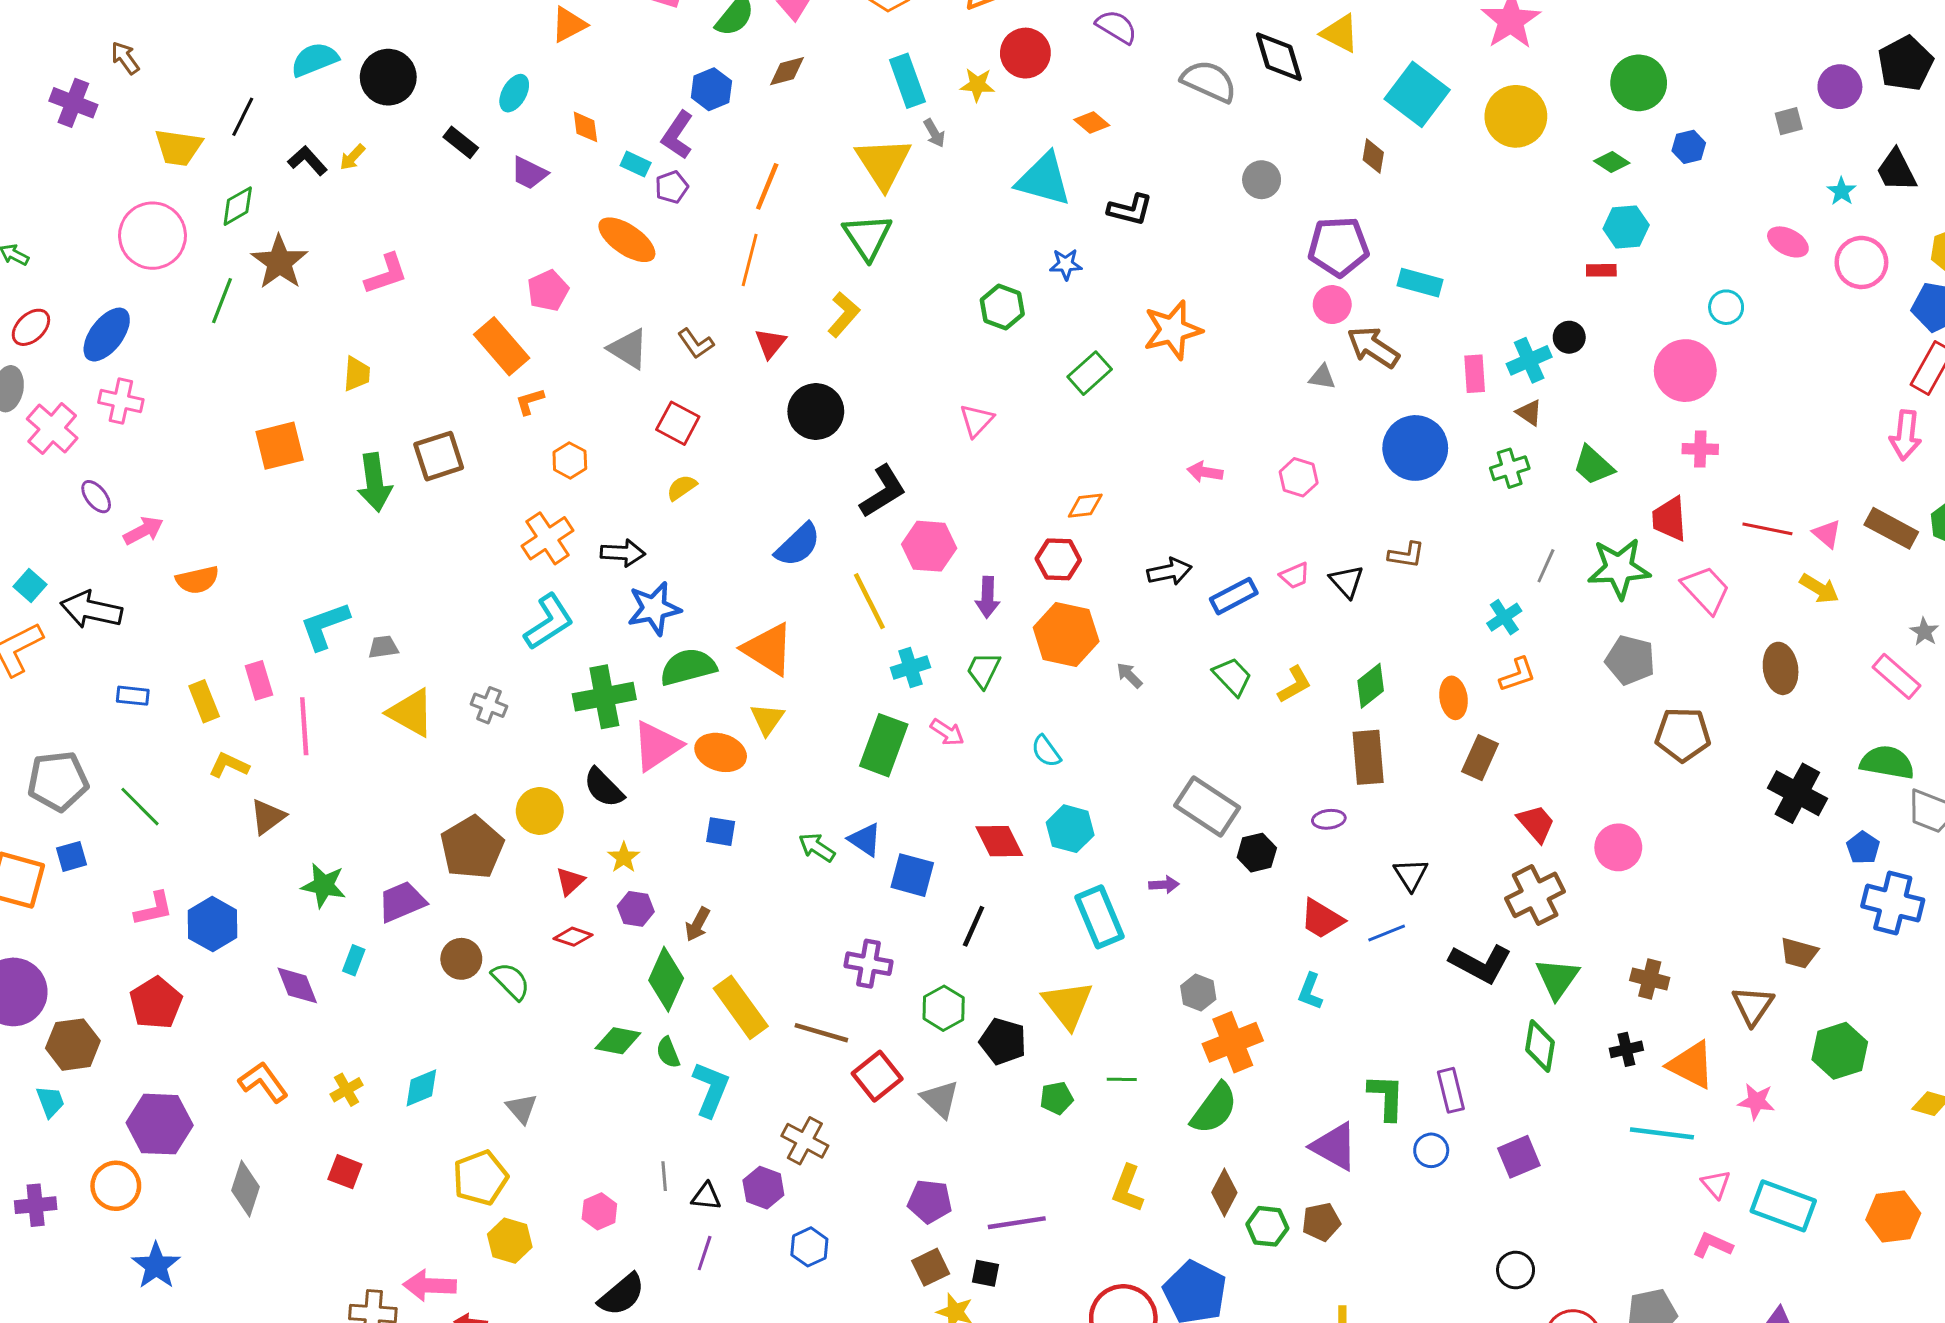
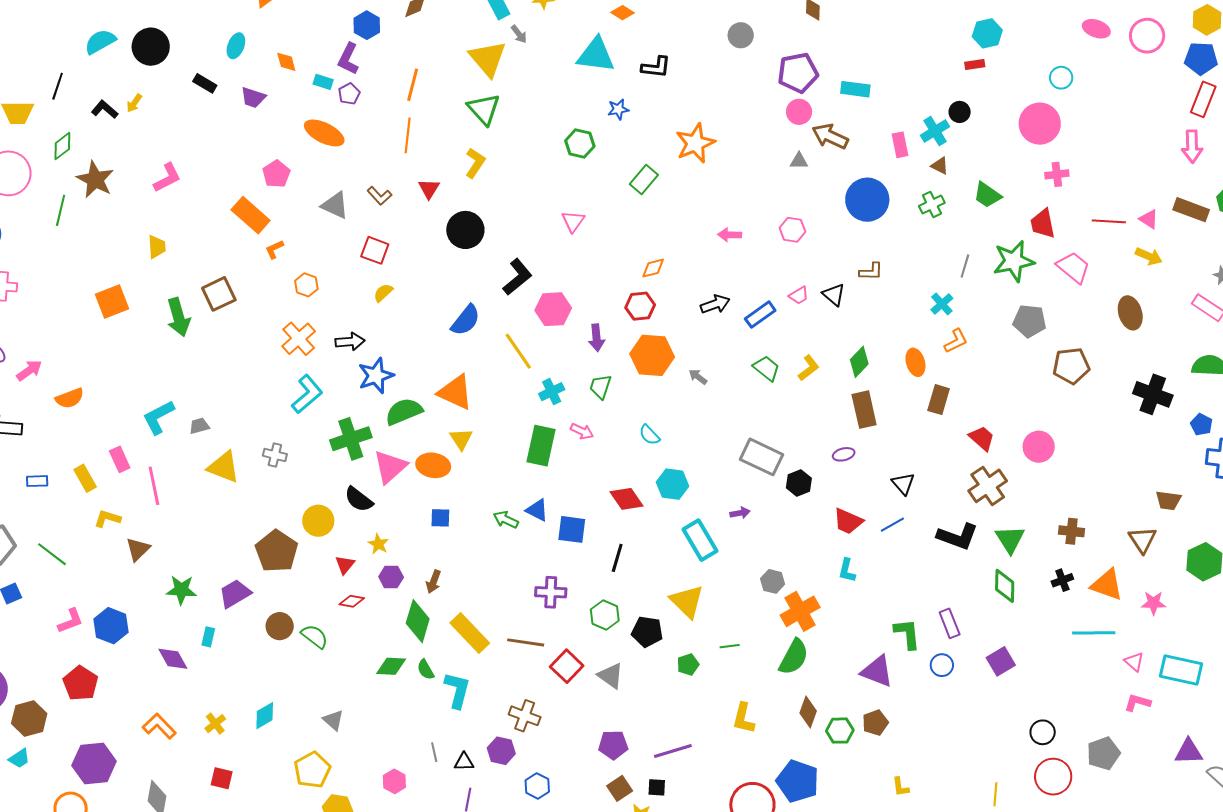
cyan trapezoid: (50, 1102) -> (19, 758), turned 85
black circle: (1516, 1270) -> (1043, 732), moved

